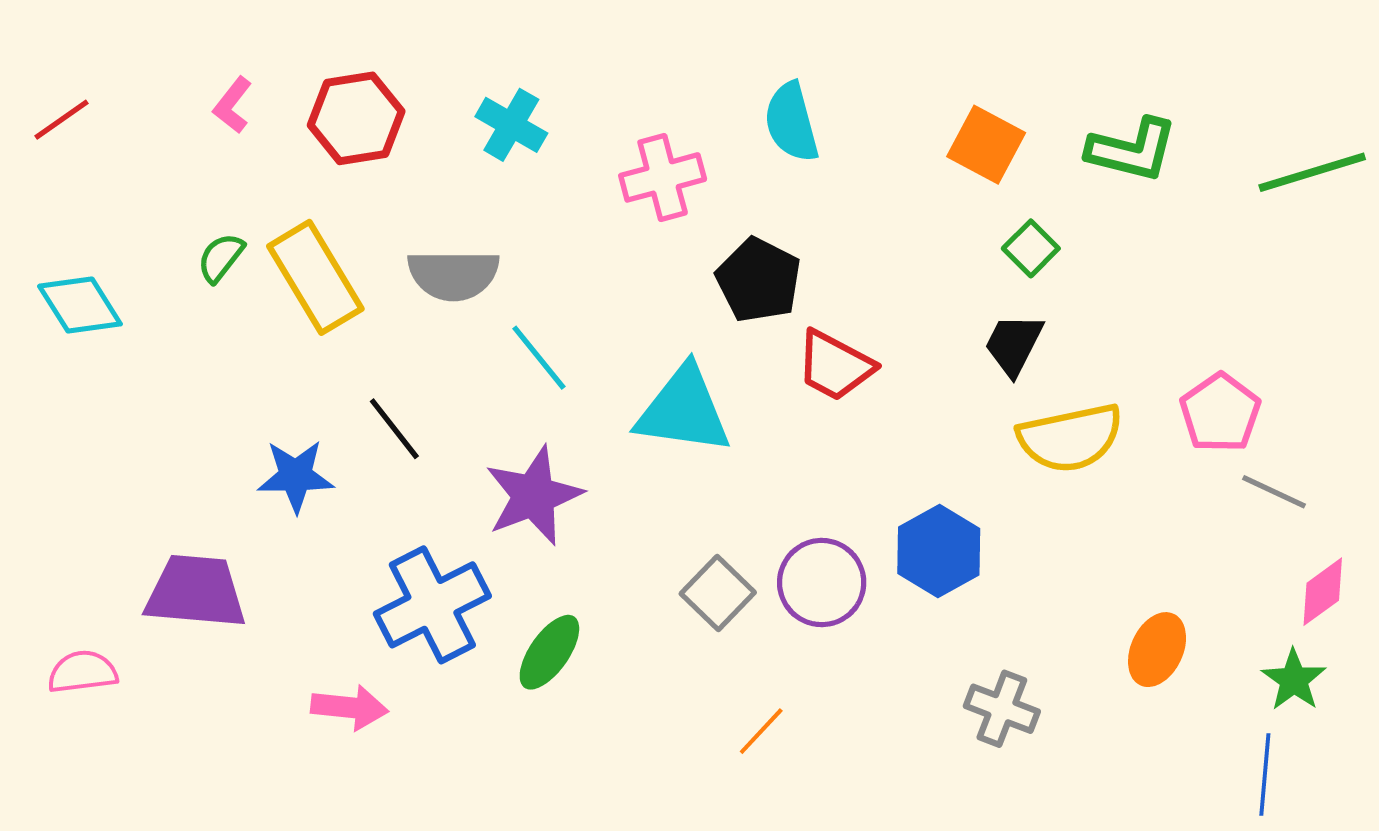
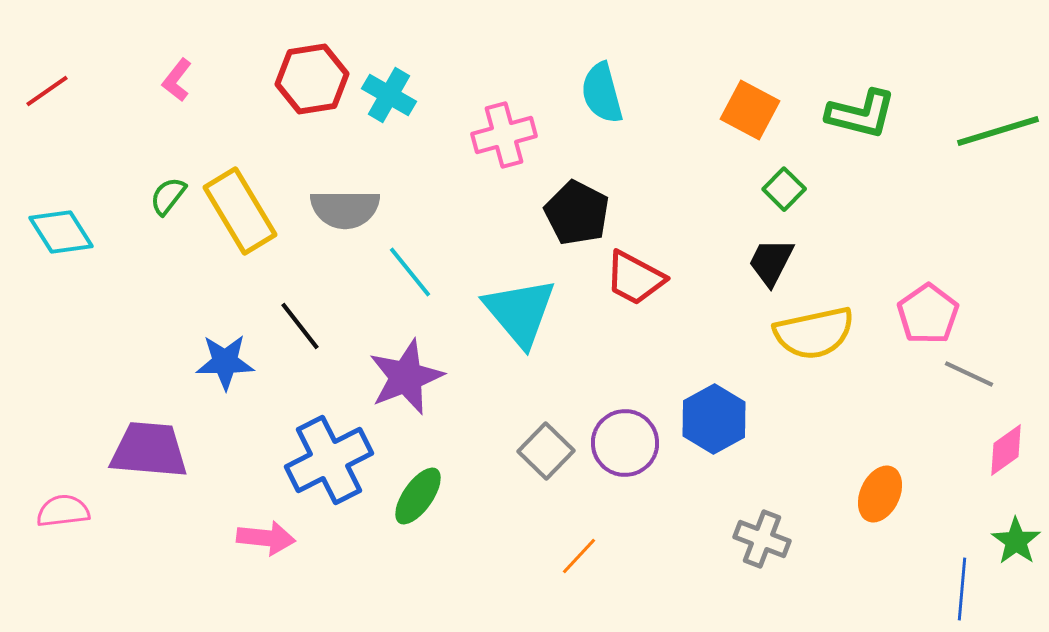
red hexagon: (356, 118) -> (312, 79), moved
cyan triangle: (684, 410) -> (520, 312), turned 42
green star: (1294, 680) -> (1016, 541), moved

